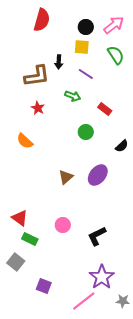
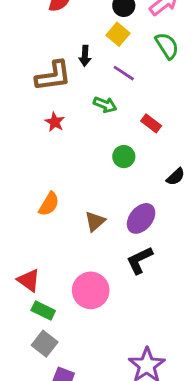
yellow square: (82, 47) -> (118, 34), turned 35
orange semicircle: (25, 141) -> (49, 204), moved, turned -102
pink circle: (63, 225) -> (91, 290), size x1.6
black L-shape: (97, 236) -> (140, 260), moved
gray square: (16, 262) -> (45, 344), moved

